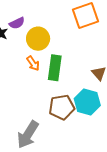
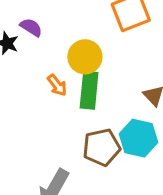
purple semicircle: (17, 23) -> (31, 27), turned -119
yellow circle: (38, 39) -> (85, 57), moved

